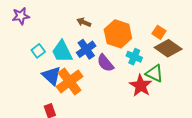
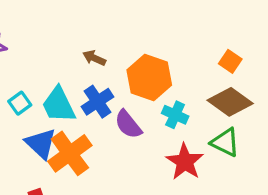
orange square: (159, 32) -> (230, 61), moved
green triangle: (154, 73) -> (225, 142), moved

